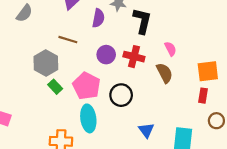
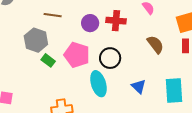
brown semicircle: (165, 73) -> (155, 44), moved
cyan ellipse: (88, 118) -> (98, 84), moved

